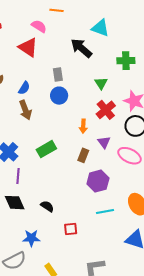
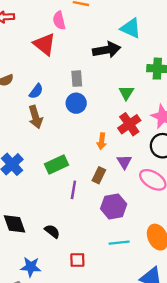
pink semicircle: (39, 26) -> (59, 20), turned -140
black arrow: (81, 48) -> (107, 50), turned 125
purple line: (18, 176) -> (73, 190), moved

